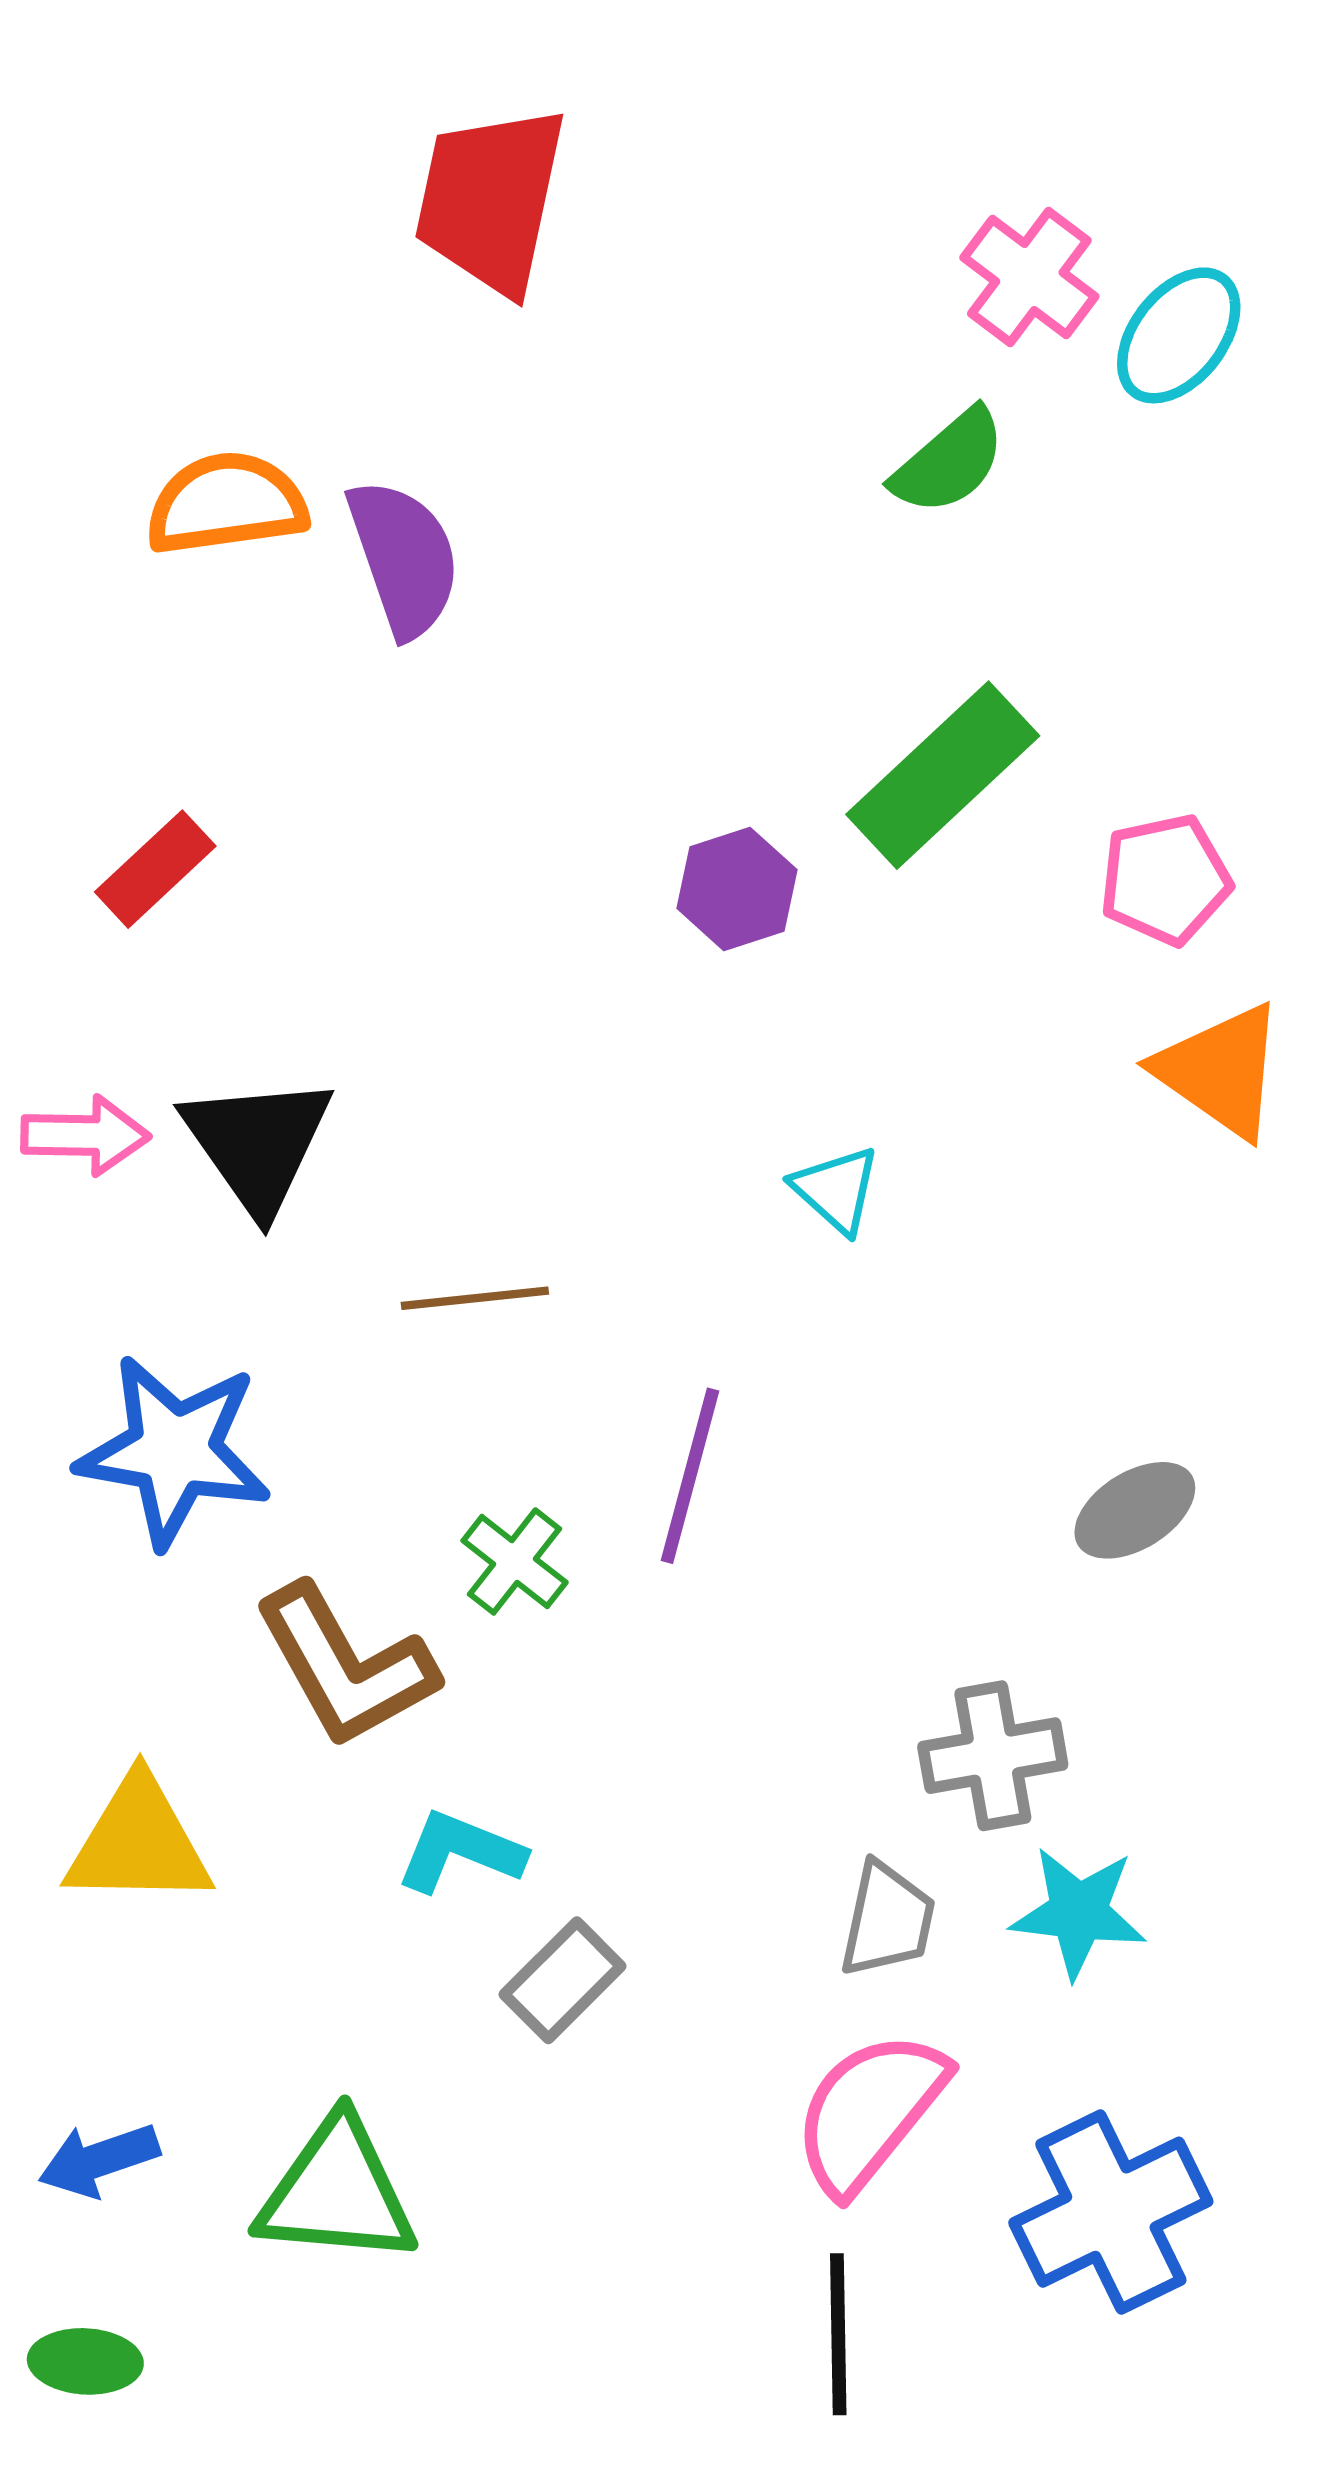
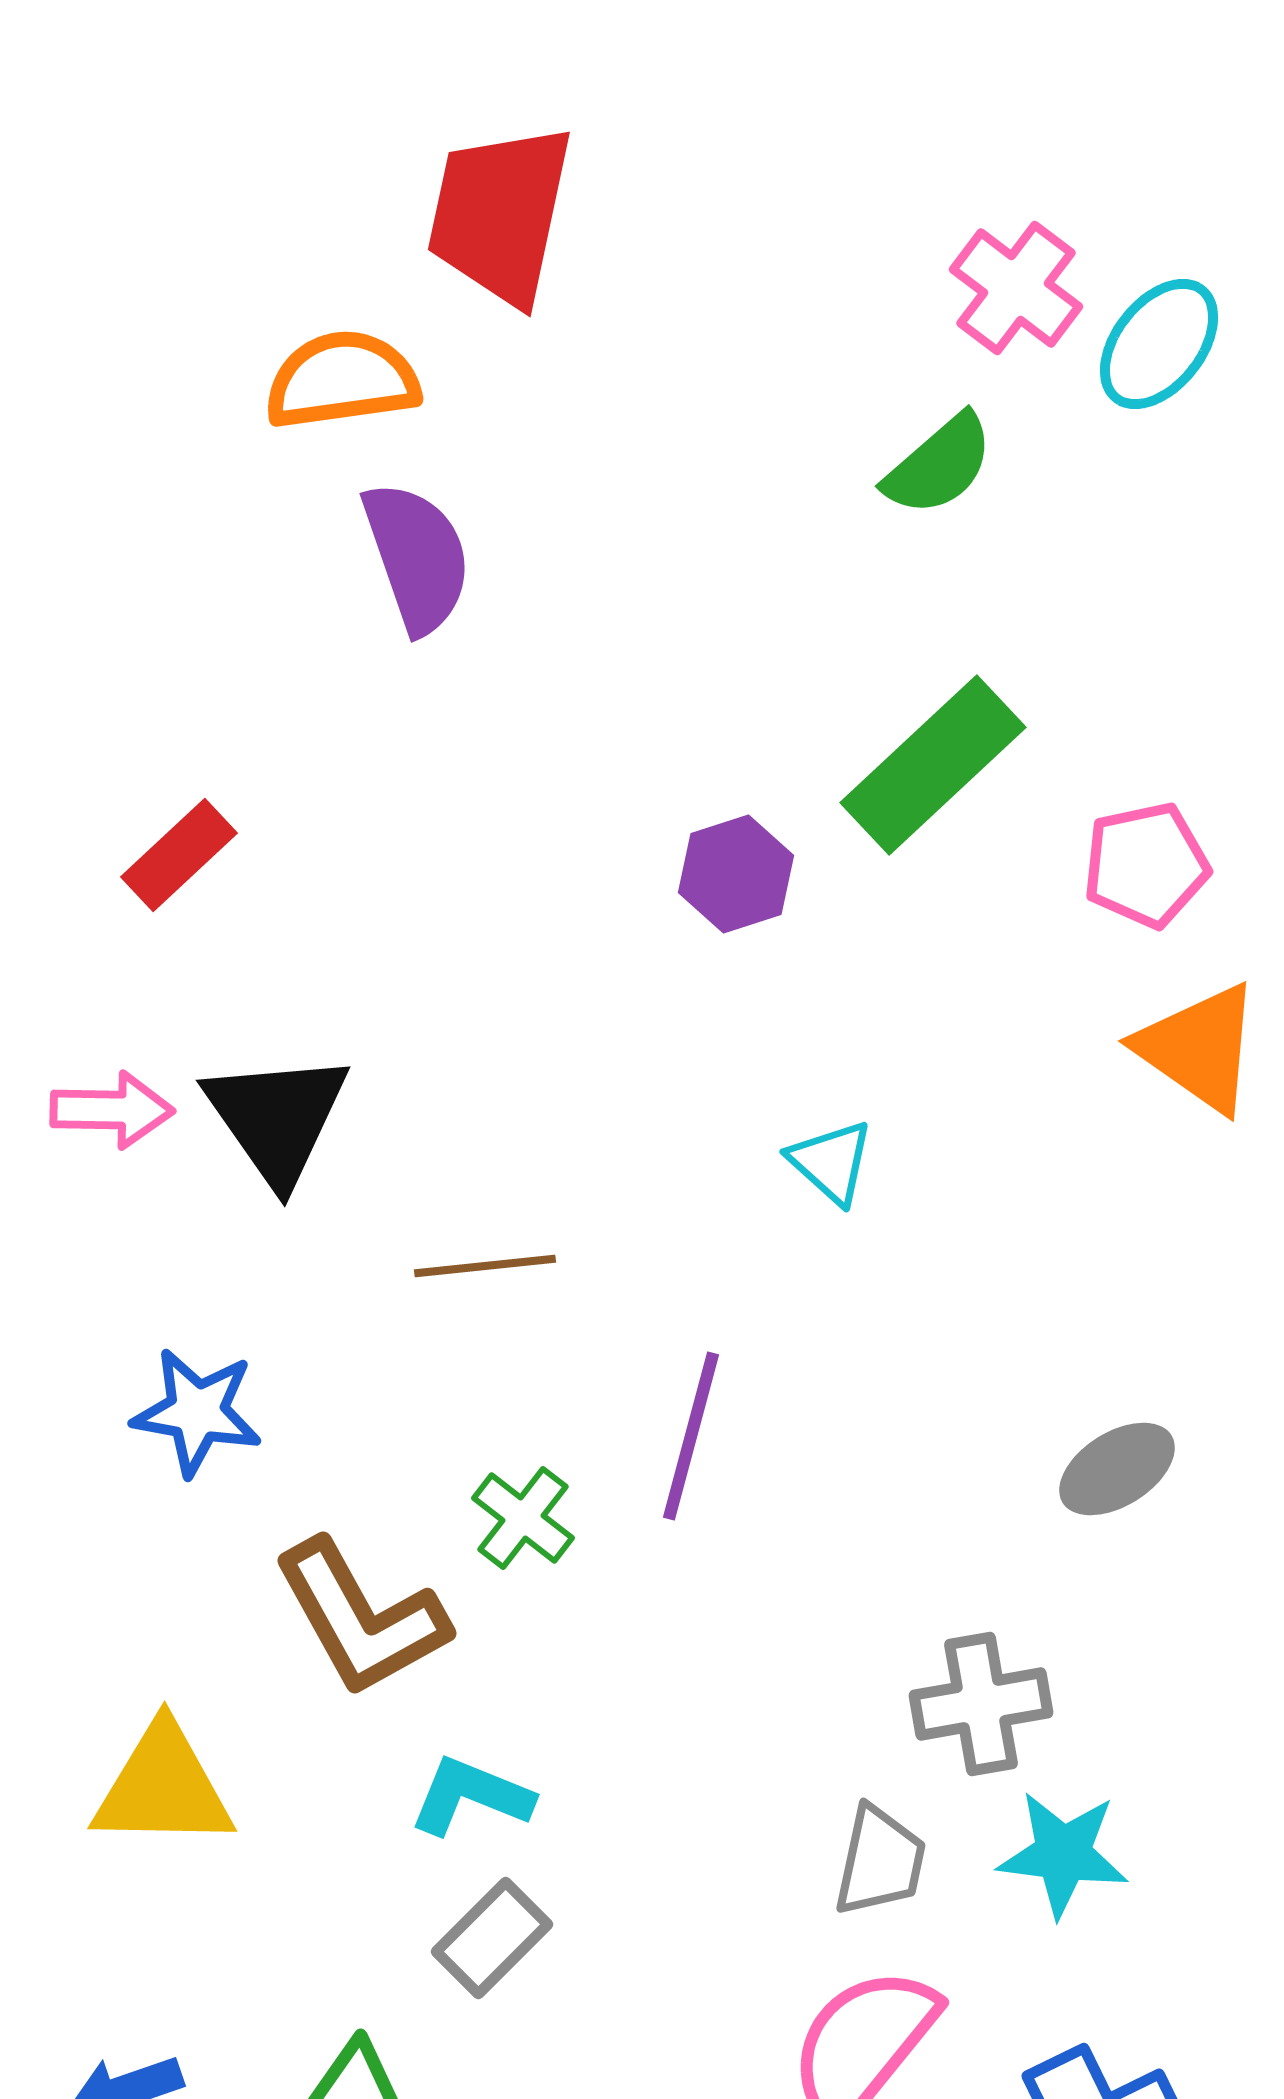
orange semicircle: (226, 504) -> (342, 380), moved
blue star: (174, 1451) -> (197, 1412), size x0.7
gray rectangle: (563, 1980) -> (492, 1938), moved

